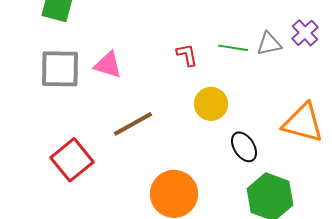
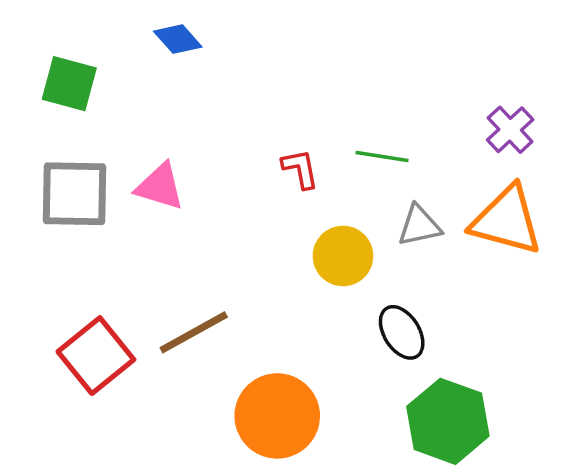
gray triangle: (269, 44) -> (419, 226), moved
orange triangle: (303, 123) -> (507, 220), moved
brown line: (133, 124) -> (194, 332), moved

